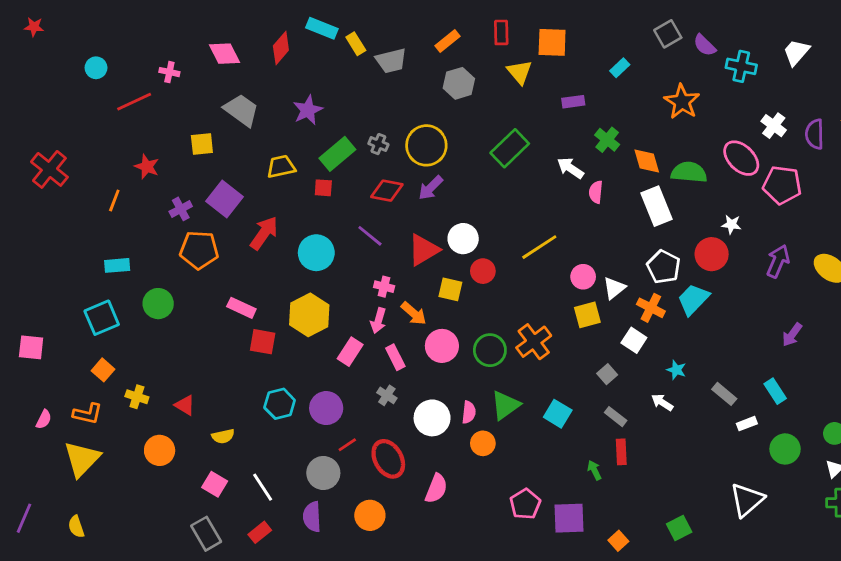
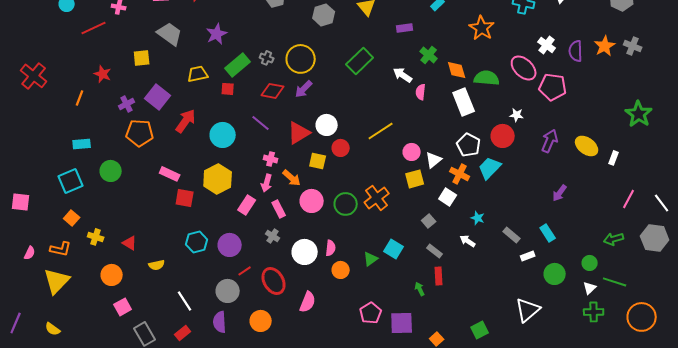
green triangle: (505, 405) -> (371, 259), moved, size x0.7
pink square: (215, 484) -> (123, 307), moved, turned 30
yellow semicircle: (76, 527) -> (53, 329), turned -35

